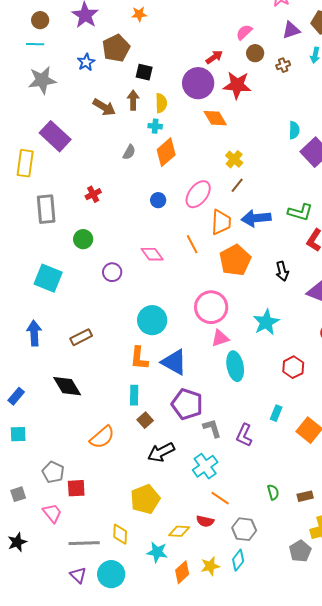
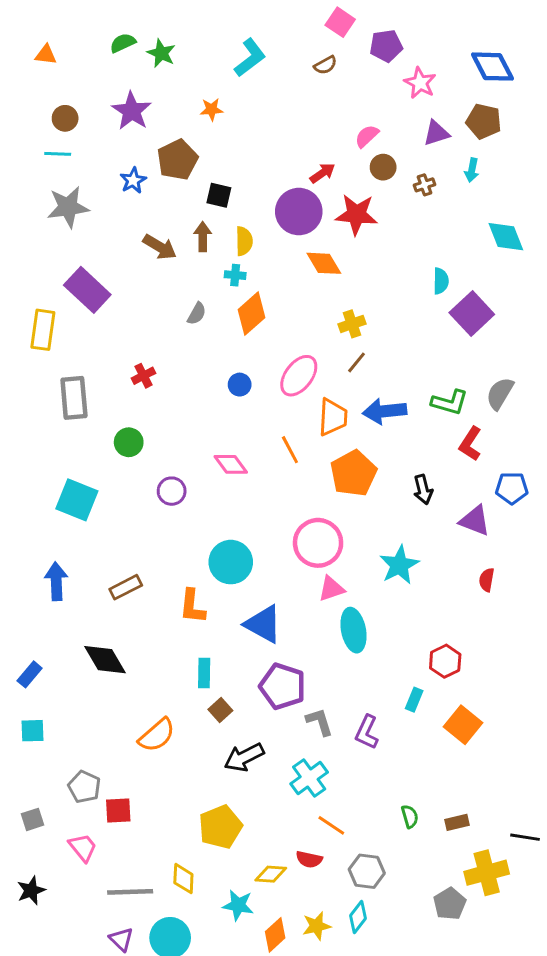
yellow cross: (234, 159) -> (352, 324), turned 30
orange L-shape: (139, 358) -> (192, 606), moved
red hexagon: (293, 367) -> (445, 661), moved

